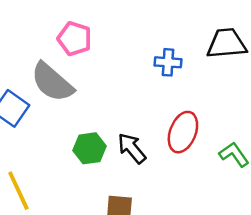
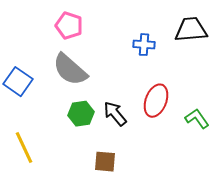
gray semicircle: (52, 82) -> (70, 70), moved

